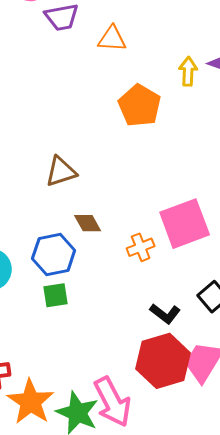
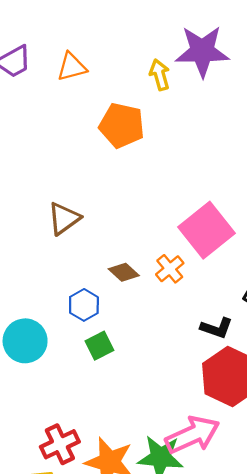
brown diamond: (88, 223) -> (124, 272), moved
blue hexagon: (54, 255) -> (84, 305), size x0.7
pink arrow: (112, 402) -> (192, 435), turned -69

